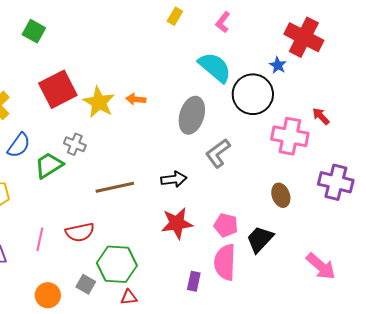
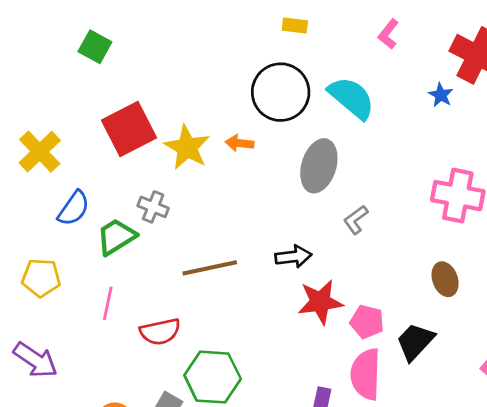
yellow rectangle: (175, 16) -> (295, 26), turned 66
pink L-shape: (223, 22) -> (388, 34), moved
black circle: (253, 94) -> (281, 92), moved
gray L-shape: (218, 153) -> (356, 220), size x0.7
red star: (177, 223) -> (320, 302), moved
pink line: (40, 239) -> (108, 303), moved

